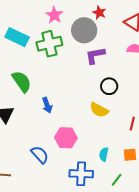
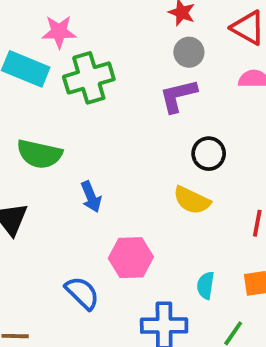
pink star: (54, 15) -> (59, 32), moved, turned -30
gray circle: (84, 30) -> (189, 52), moved, size x0.6
green semicircle: (22, 82) -> (39, 154), turned 140

